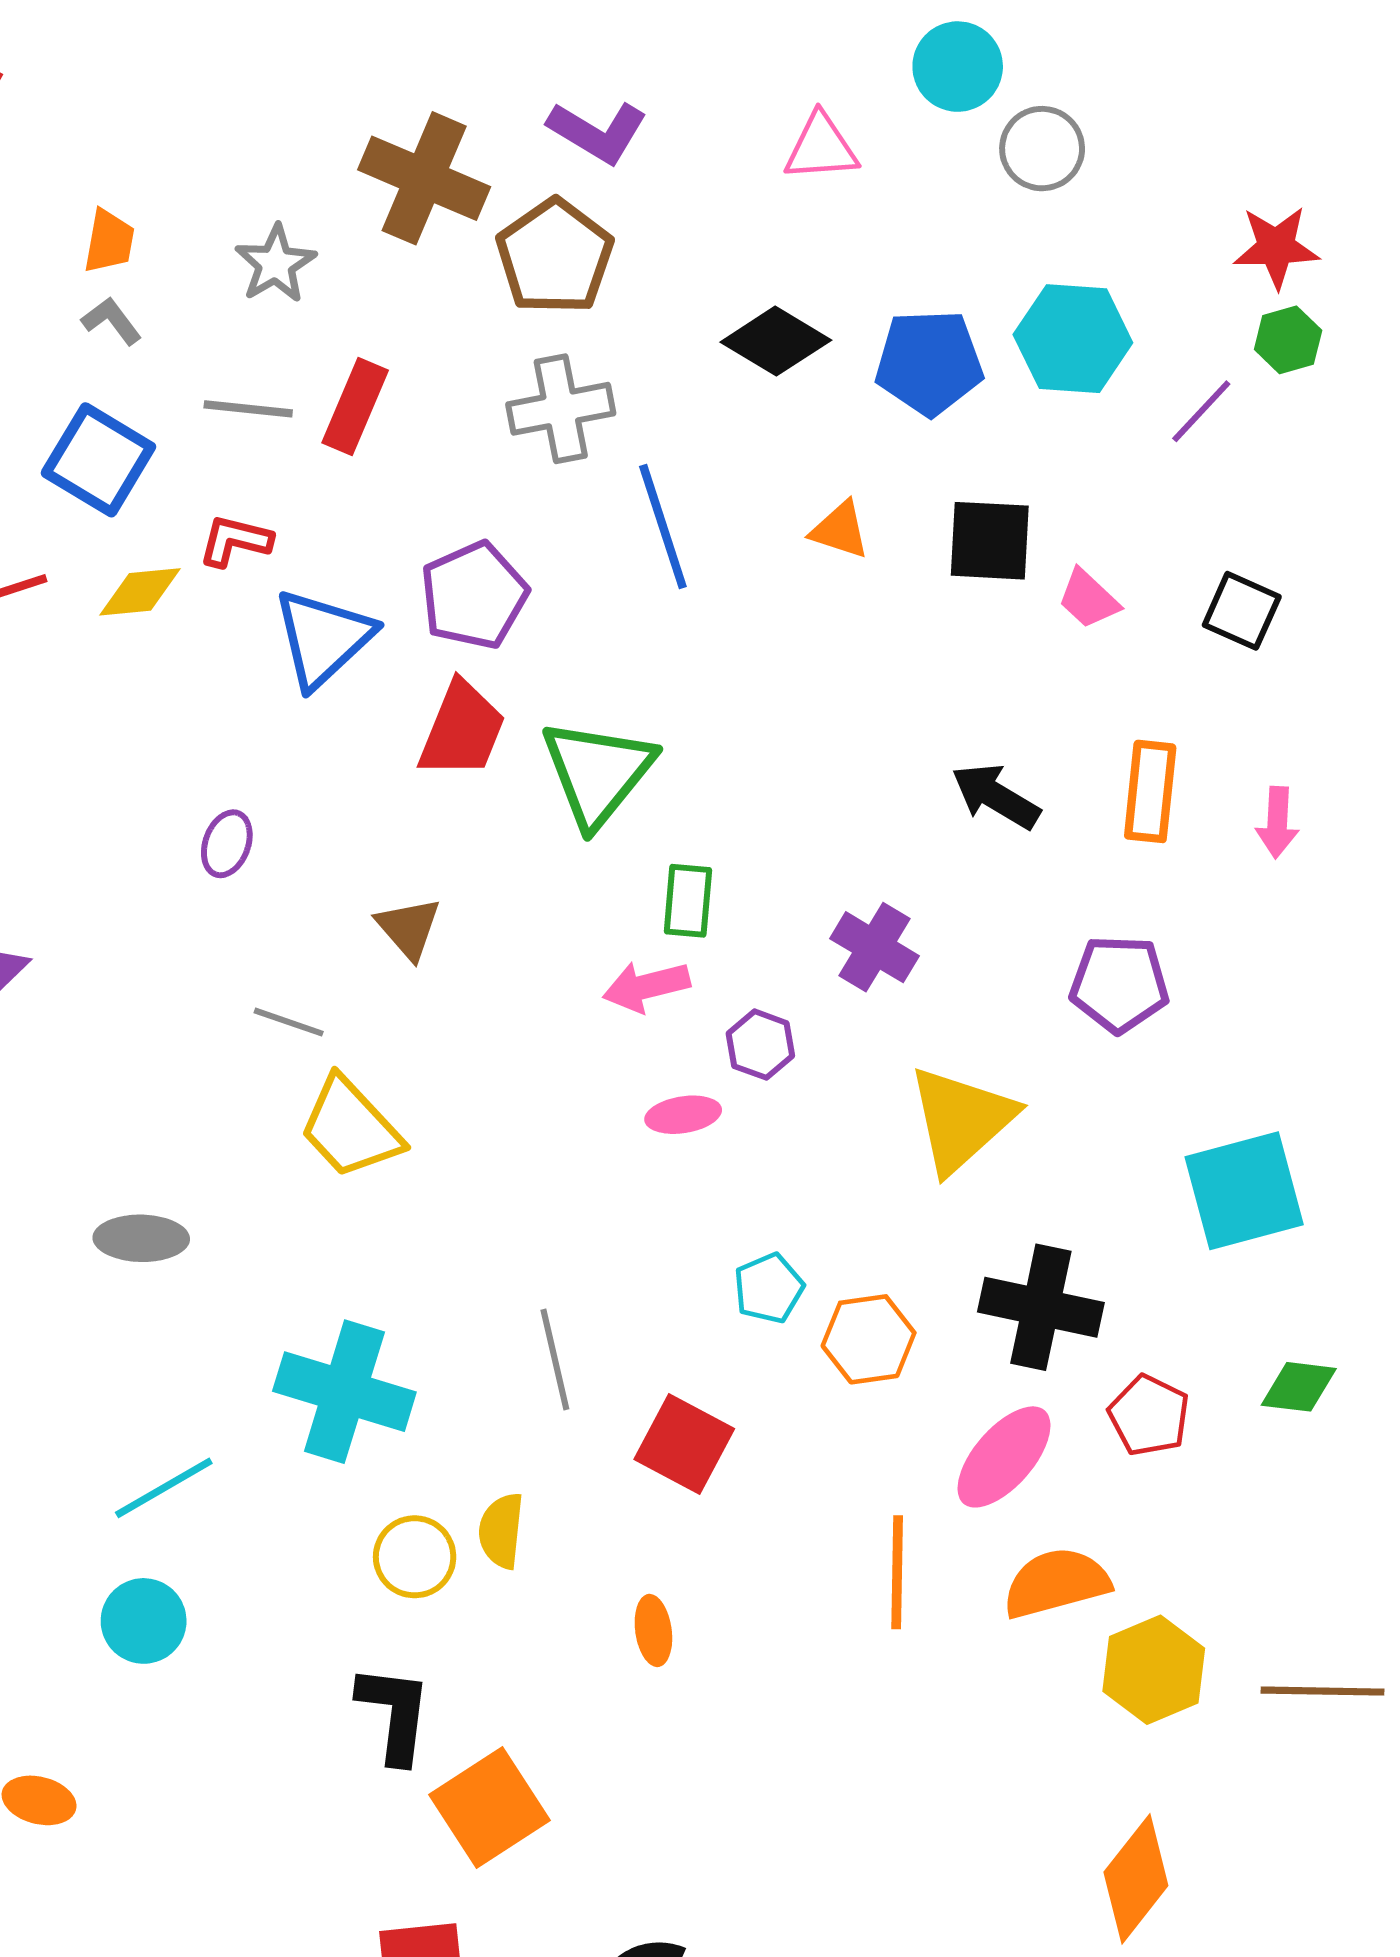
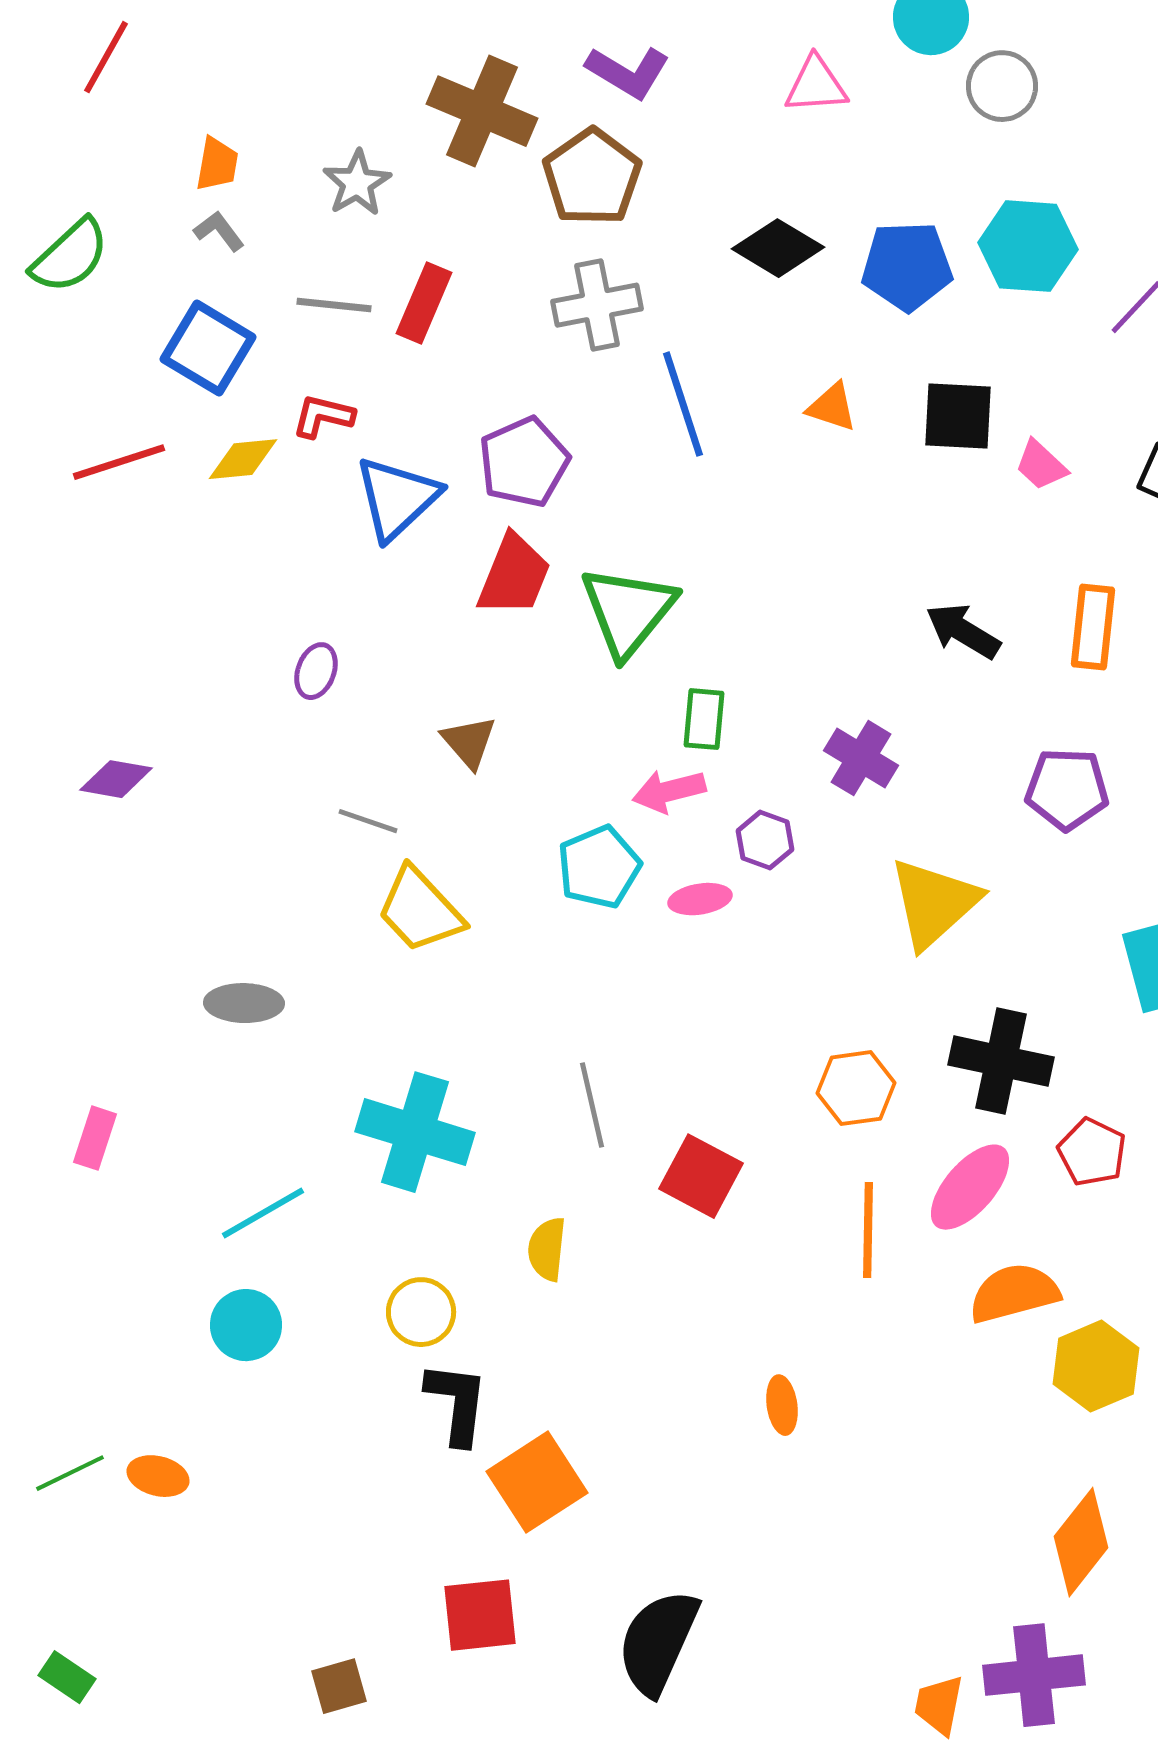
cyan pentagon: (769, 1288) -> (599, 867), moved, size x1.4
yellow circle: (415, 1557) -> (421, 1312), moved
orange line: (897, 1572) -> (868, 1230), moved
orange ellipse: (653, 1630) -> (782, 1405), moved

